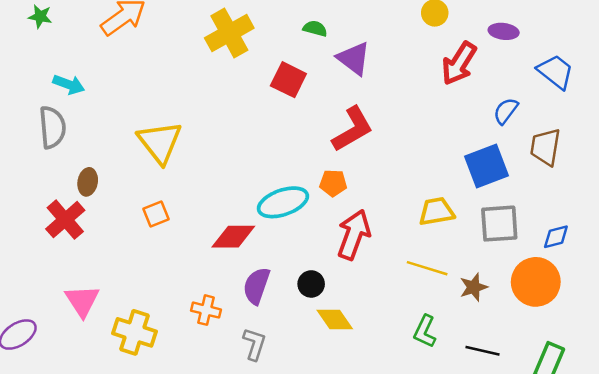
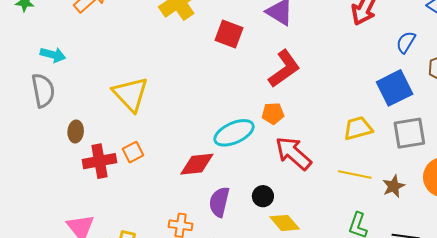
red cross: (65, 220) -> (99, 161), moved, turned 36
red arrow: (354, 235) -> (293, 153), turned -63

